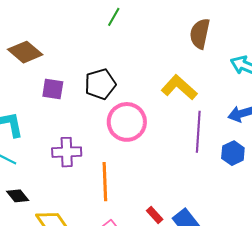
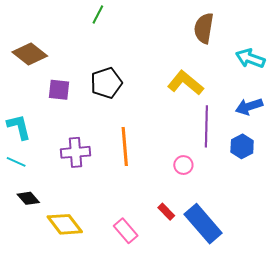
green line: (114, 17) -> (98, 15), moved
pink circle: (127, 122) -> (183, 165), moved, size x0.5
orange line: (105, 182) -> (125, 147), moved

